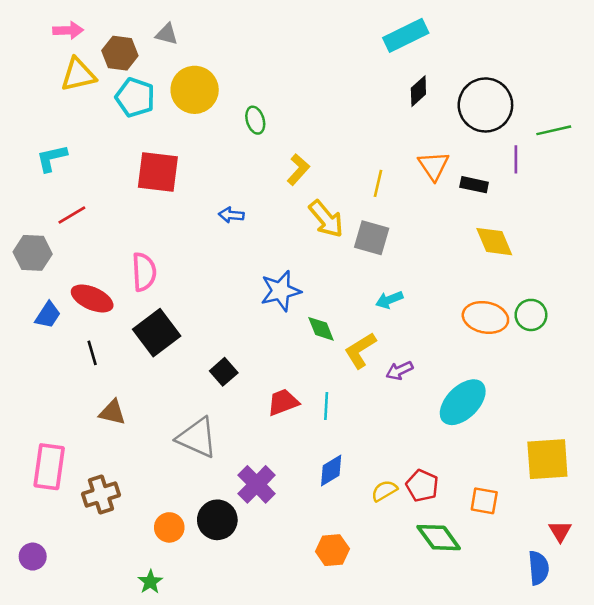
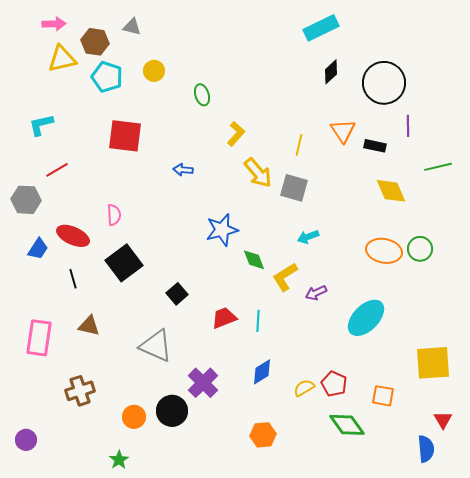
yellow circle: (195, 90) -> (154, 71), size x0.6
green line: (554, 130) -> (438, 167), moved
pink semicircle: (144, 272) -> (114, 215), size x0.7
pink rectangle: (49, 467) -> (39, 338), moved

